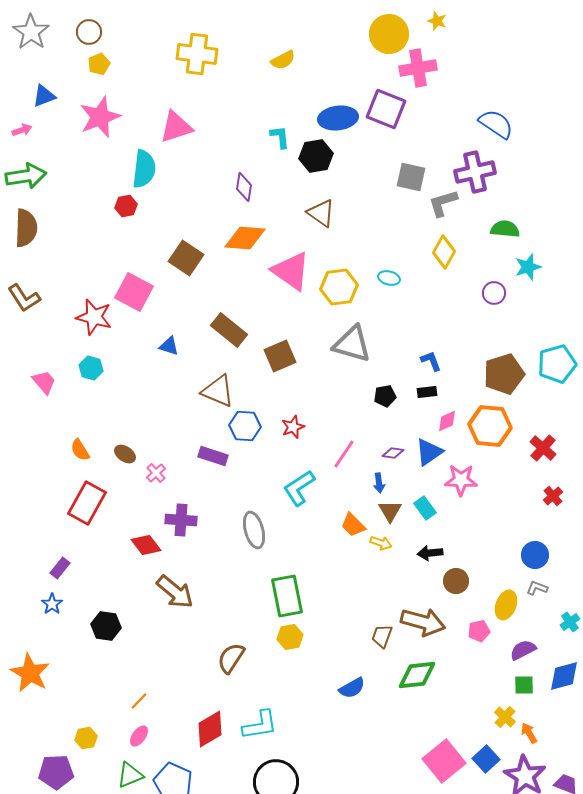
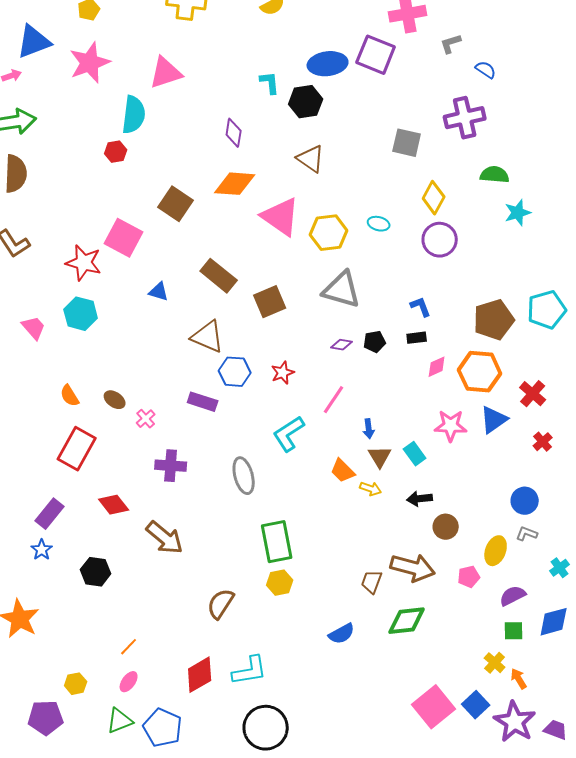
blue triangle: (44, 96) -> (34, 42), size x1.5
blue semicircle: (496, 124) -> (486, 70), size x0.6
gray square: (411, 177) -> (407, 143), moved
gray L-shape: (443, 203) -> (451, 44), moved, size x0.7
purple circle: (494, 293) -> (440, 240), moved, size x1.5
cyan hexagon: (91, 368) -> (81, 314), size x1.4
blue triangle: (429, 452) -> (494, 420), moved
purple diamond: (393, 453) -> (342, 345), moved
red diamond: (146, 545) -> (114, 505), moved
purple rectangle: (60, 568) -> (50, 514), size x1.4

